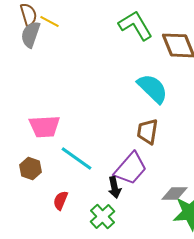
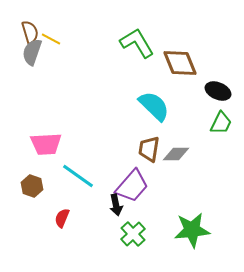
gray diamond: (174, 193) -> (176, 154), moved
green cross: (102, 216) -> (133, 234), moved

